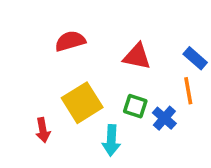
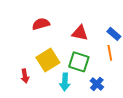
green square: (135, 106) -> (79, 62), size x1.5
blue cross: (164, 118) -> (97, 84), moved

